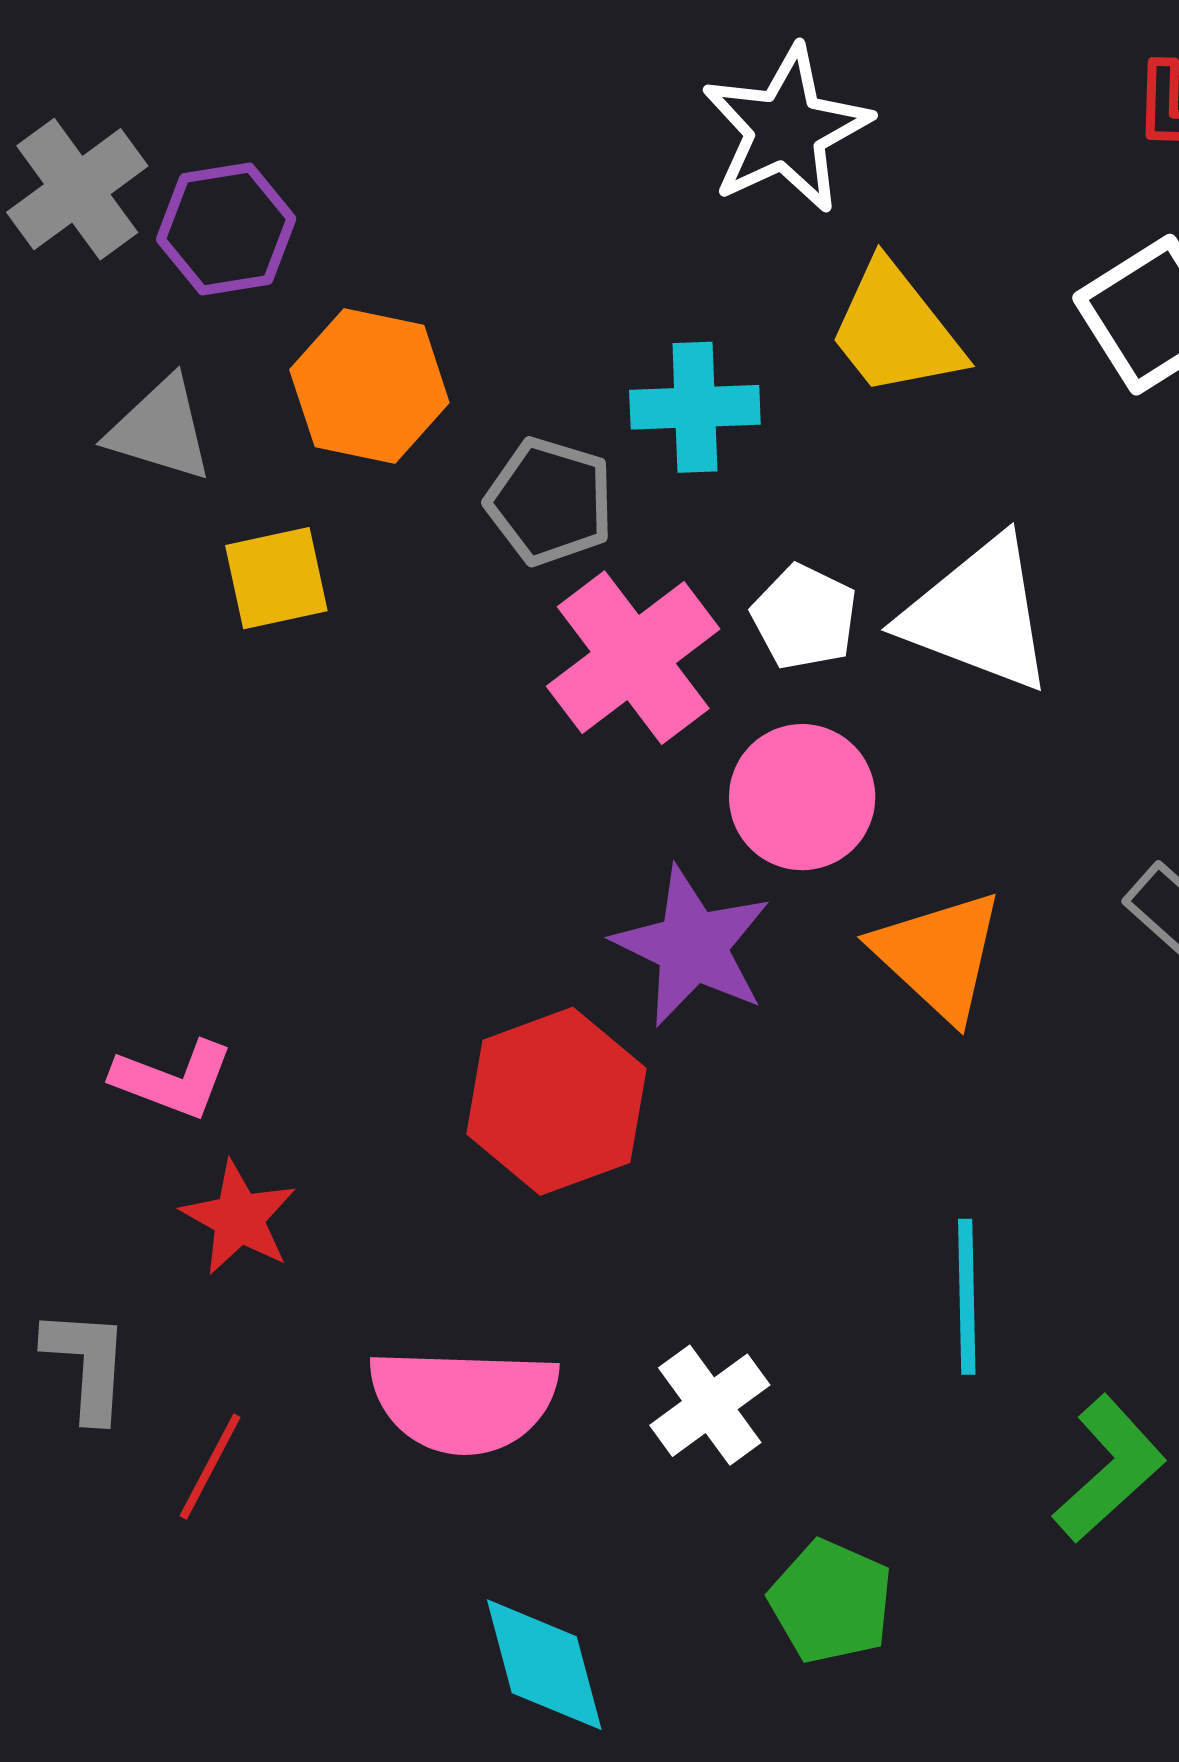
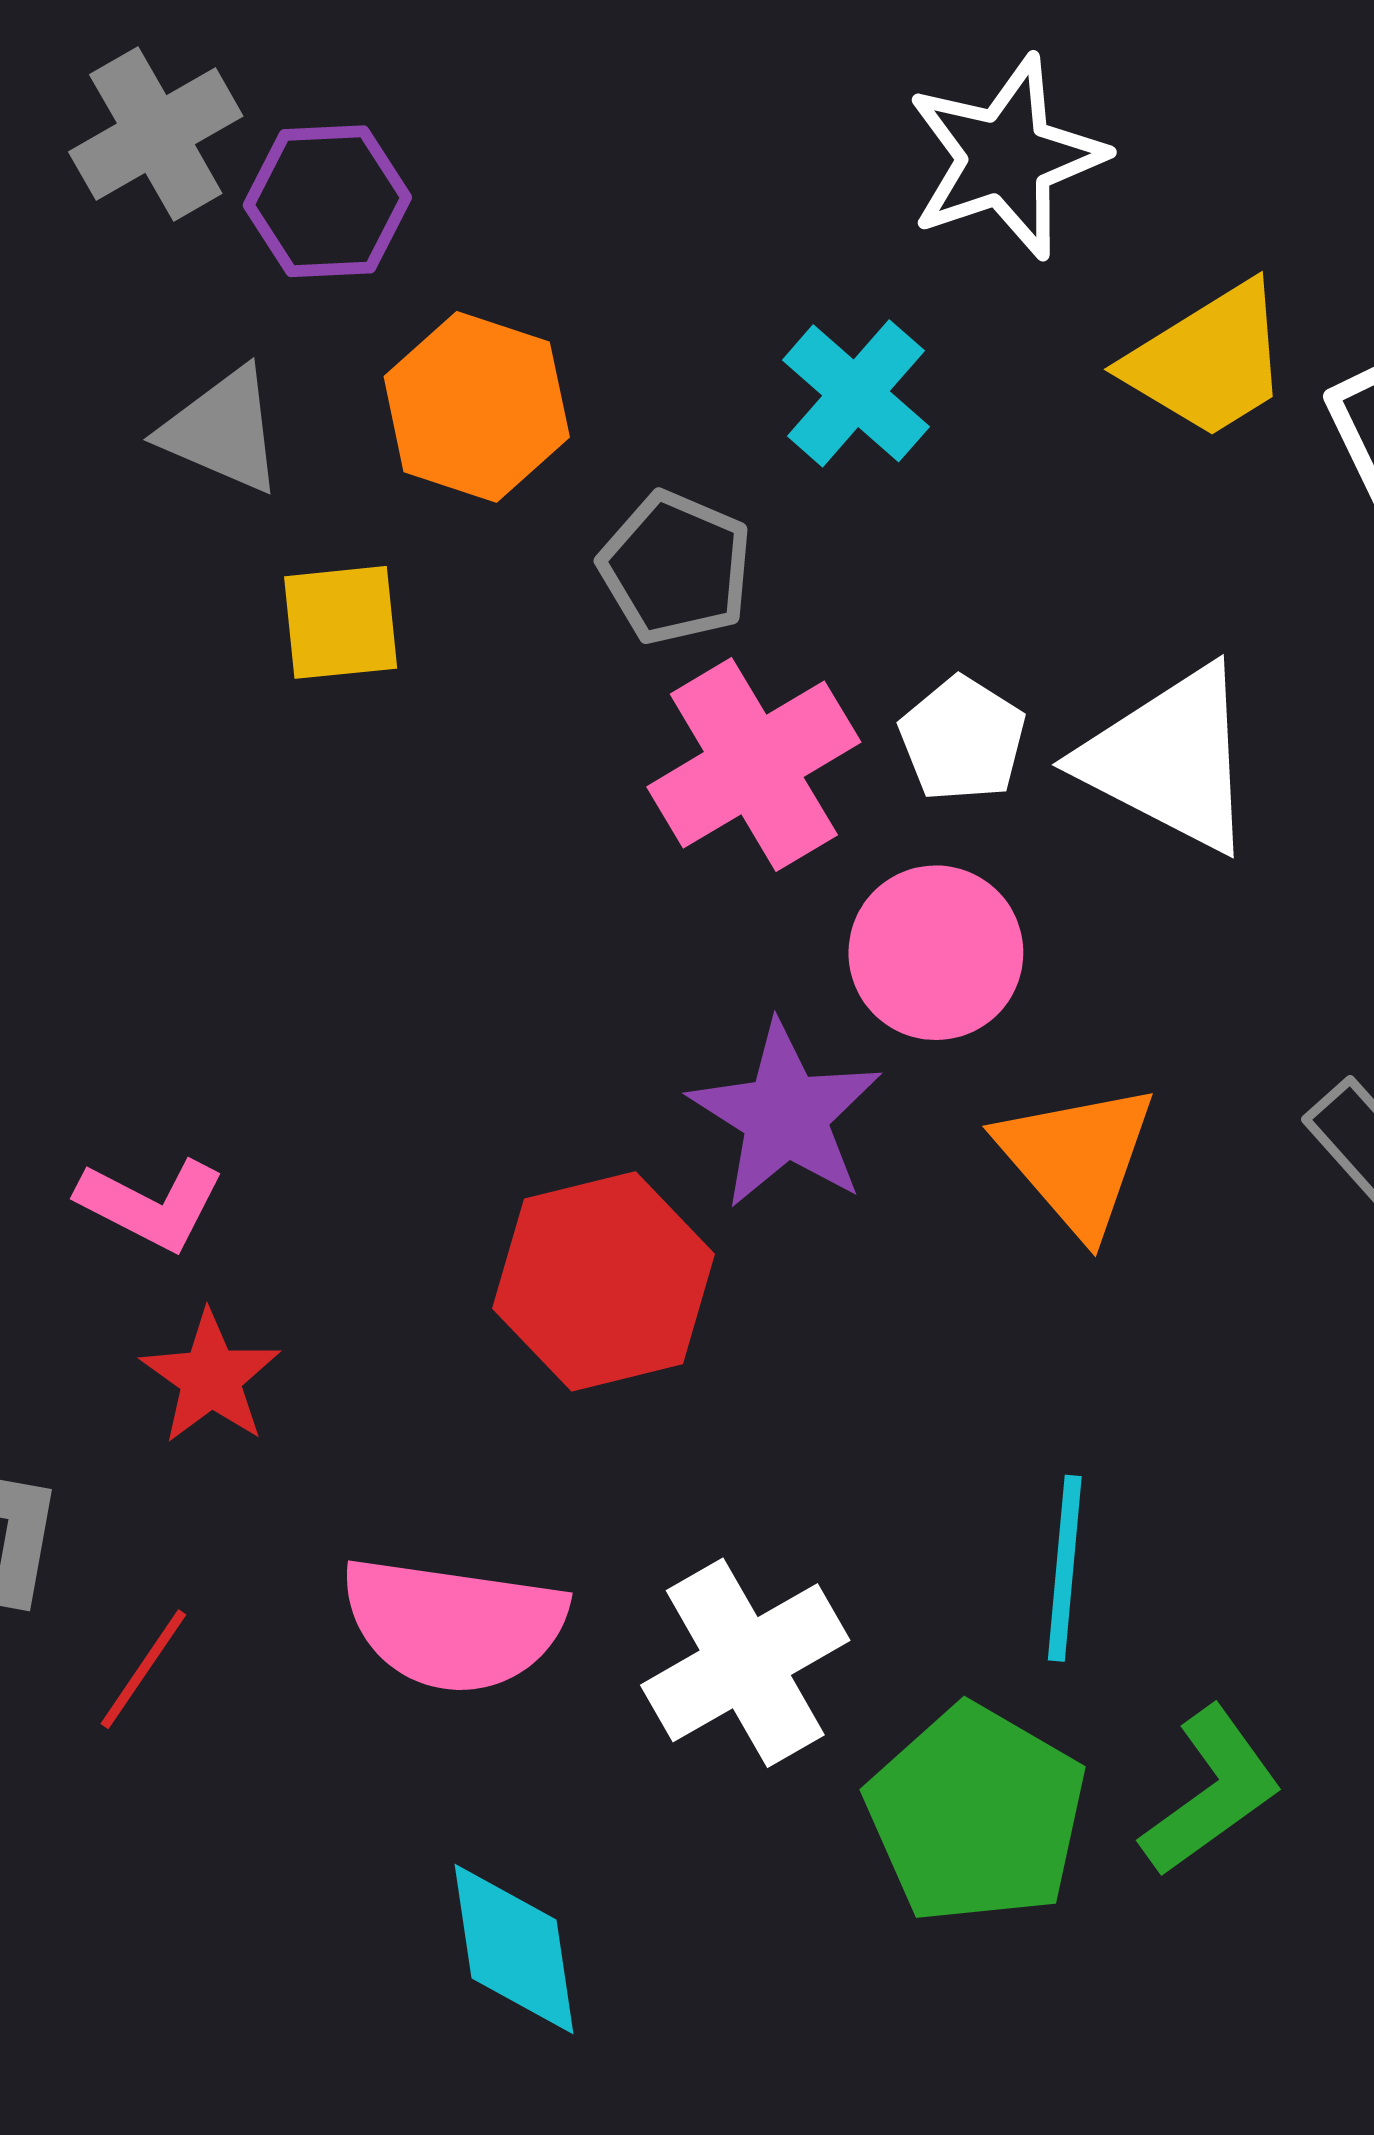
yellow trapezoid: (895, 330) -> (1208, 361), moved, turned -90
cyan cross: (695, 407) -> (856, 393), moved, turned 37
white cross: (710, 1405) -> (745, 1663), size x1.4
green pentagon: (831, 1602) -> (976, 1815), moved, size x1.5

